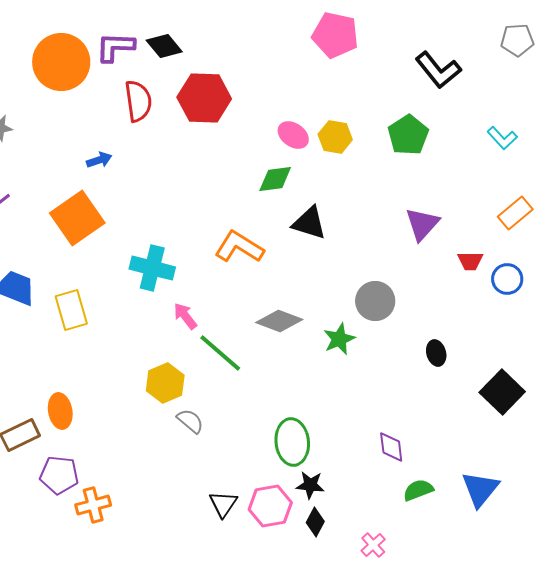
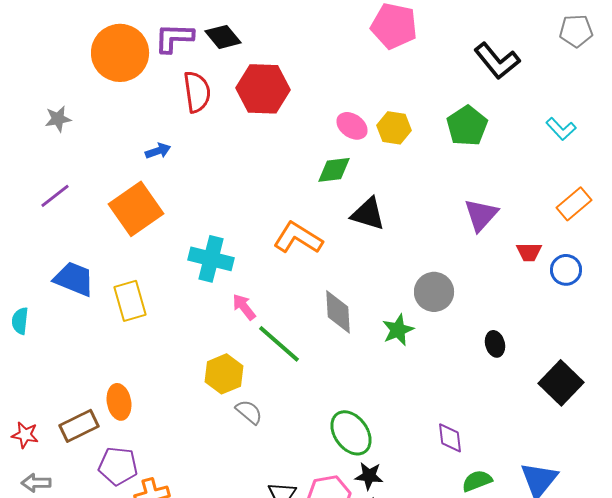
gray diamond: (279, 321) -> (338, 312), turned 66
green ellipse: (292, 442) -> (351, 433), turned -30

